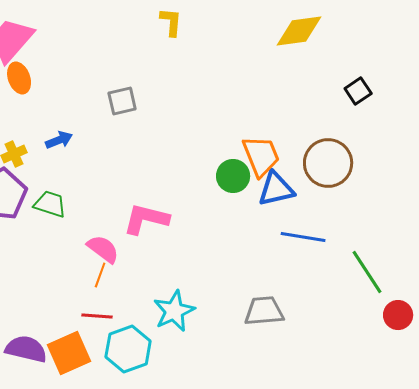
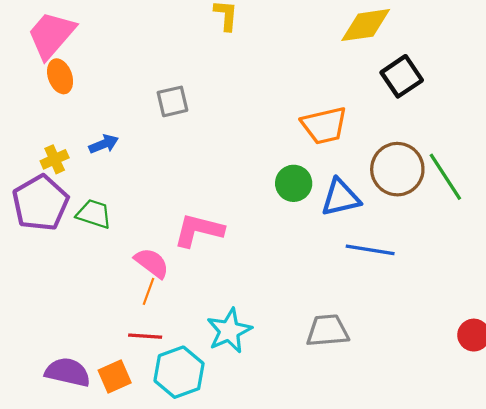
black square: (358, 91) -> (402, 76), moved, size x1.4
orange trapezoid: (261, 156) -> (324, 125), moved, turned 99
green line: (367, 272) -> (445, 177), moved
orange square: (69, 353) -> (115, 377), size x0.7

